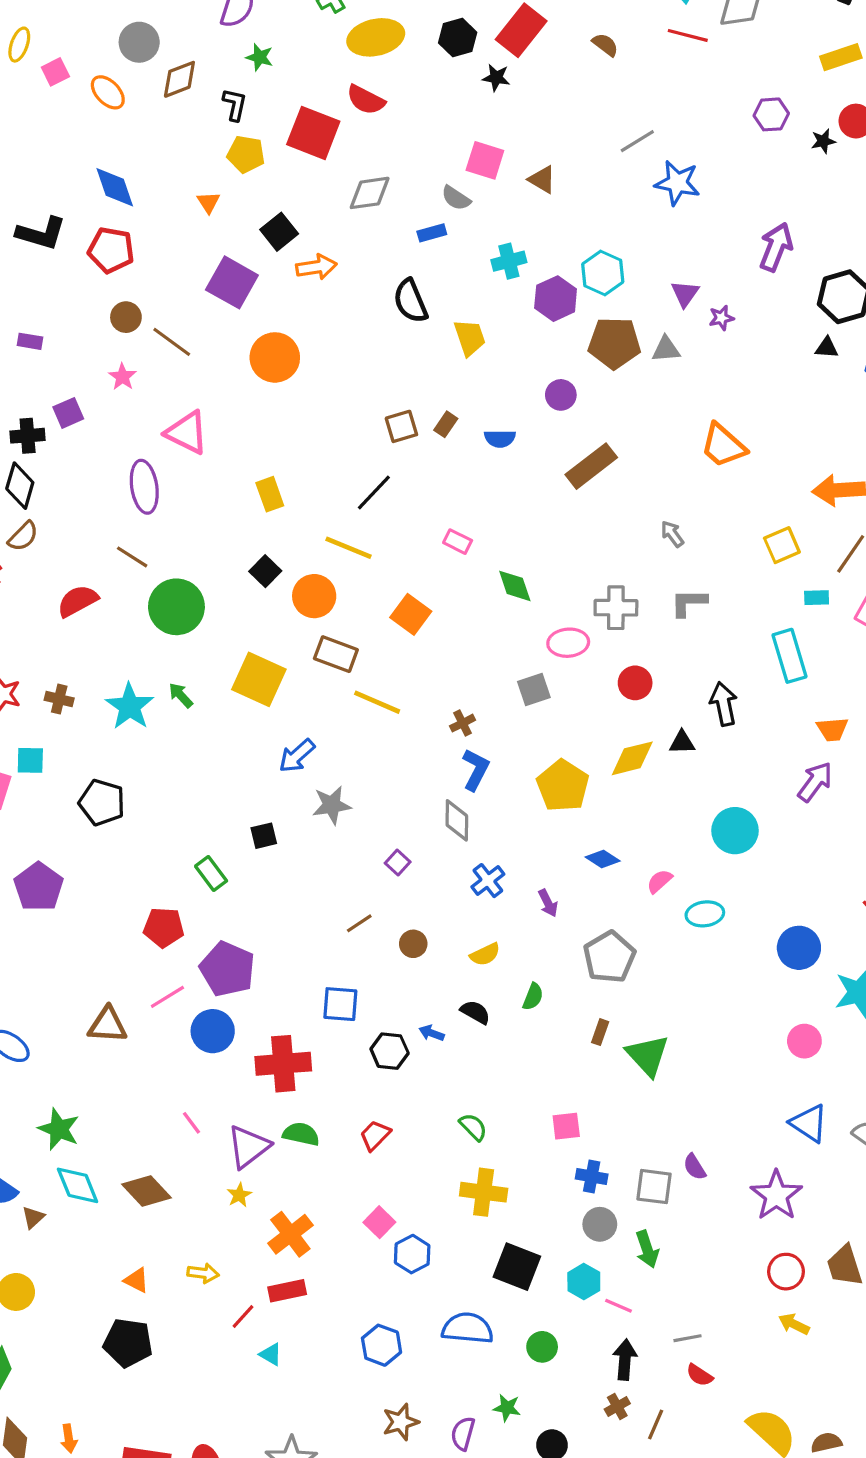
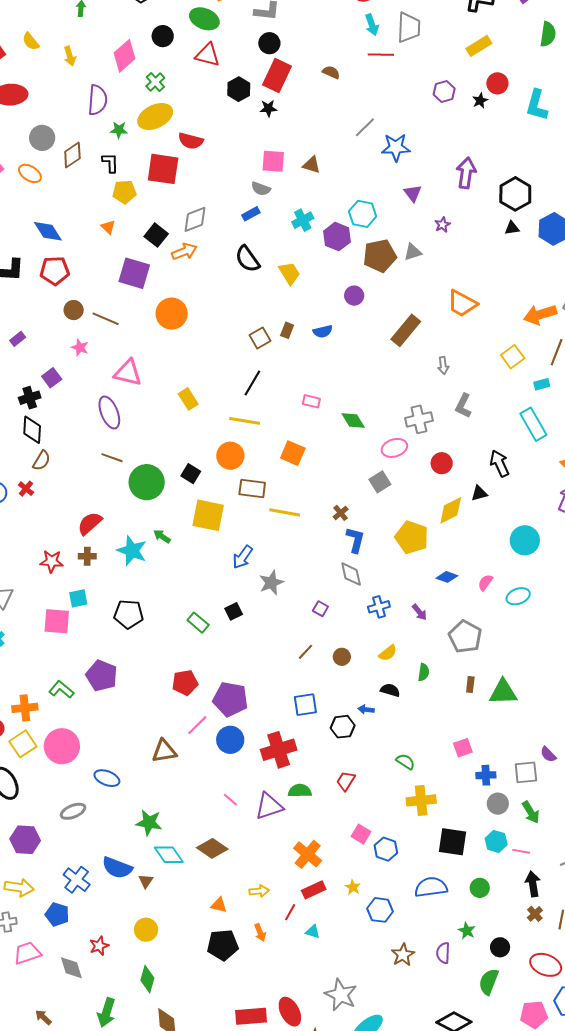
yellow ellipse: (376, 37) -> (155, 117), moved
gray diamond: (370, 193) -> (195, 219), moved
purple triangle: (685, 294) -> (413, 193), moved
purple rectangle: (30, 341) -> (18, 339), turned -35
brown rectangle: (591, 466) -> (406, 330), moved
gray arrow: (672, 534) -> (443, 366), turned -138
black square: (265, 571) -> (191, 474), moved
red semicircle: (78, 601) -> (90, 523), moved
gray L-shape: (689, 603) -> (463, 406), turned -50
green rectangle: (211, 874) -> (198, 623), moved
blue cross: (488, 881) -> (379, 607), turned 35
green triangle: (648, 1055) -> (503, 692), turned -36
purple triangle: (248, 1147) -> (269, 806), turned 32
yellow star: (239, 1195) -> (353, 887), moved
green star: (507, 1408) -> (467, 931), turned 30
orange arrow: (69, 1438) -> (260, 933), moved

